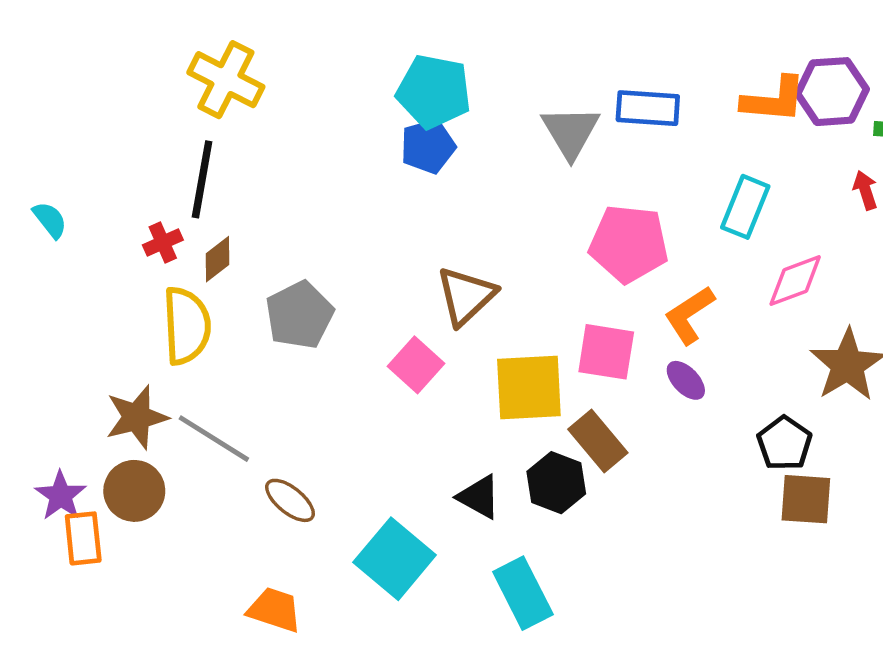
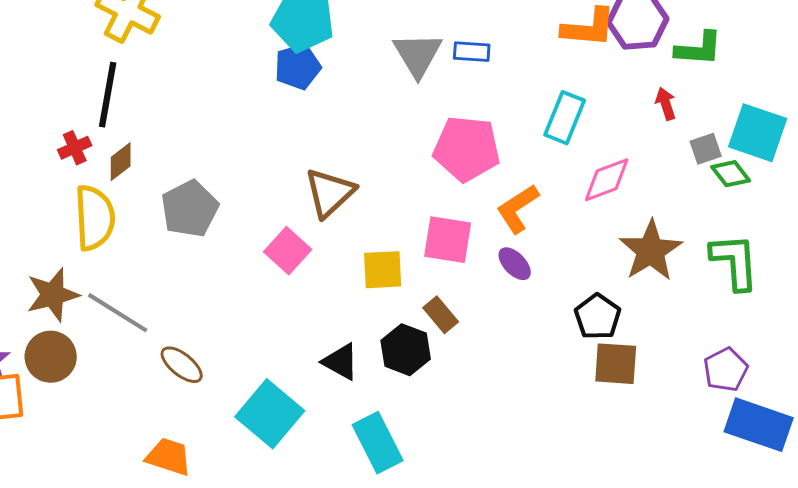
blue rectangle: (648, 108) -> (472, 52), moved, size x0.7
yellow square: (529, 387) -> (383, 270), size x0.7
brown rectangle: (598, 441) -> (441, 315), size x0.7

